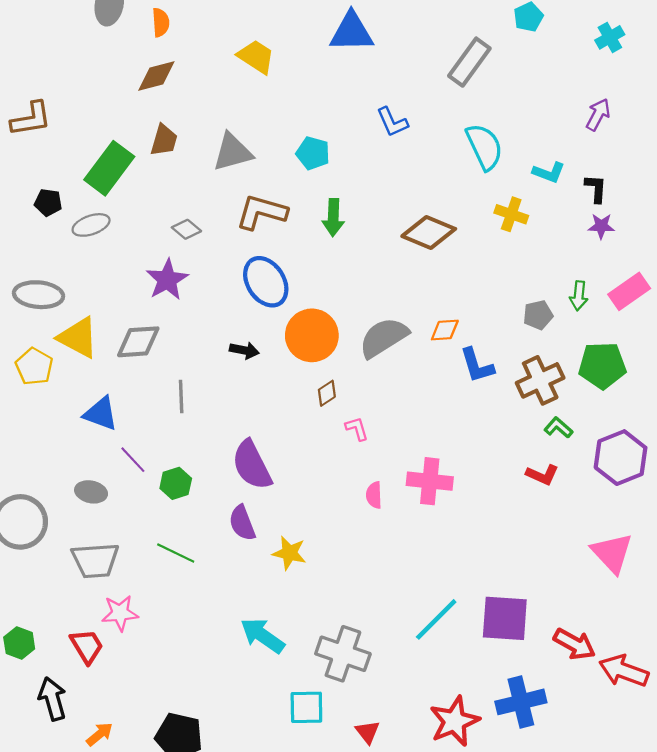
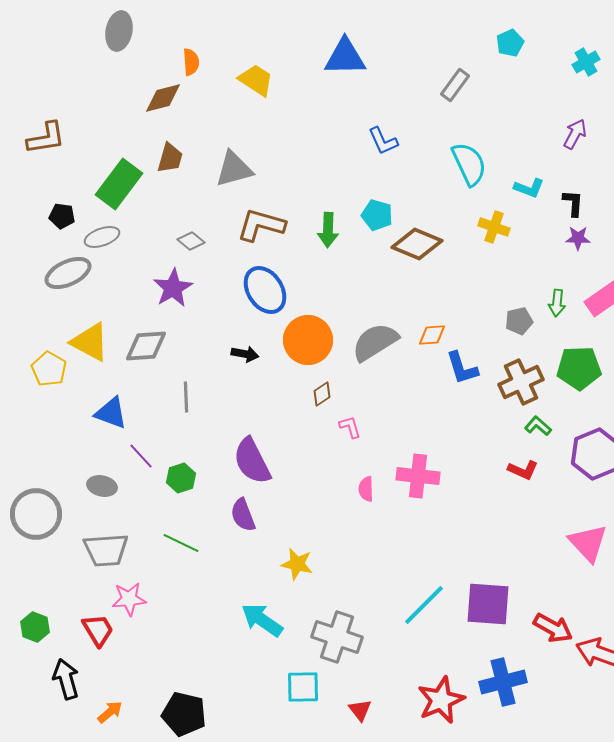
orange semicircle: (161, 22) -> (191, 62), moved
gray rectangle: (469, 62) -> (455, 85), size x0.7
cyan pentagon: (313, 153) -> (377, 215), moved
gray ellipse: (39, 295) -> (68, 273), moved, turned -30
yellow star: (289, 553) -> (297, 564), moved

